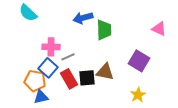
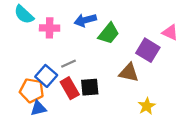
green trapezoid: (104, 30) -> (109, 33), turned 40
pink cross: (51, 47) -> (50, 28), moved
purple square: (139, 61) -> (148, 50), moved
brown triangle: (105, 72) -> (129, 73), moved

